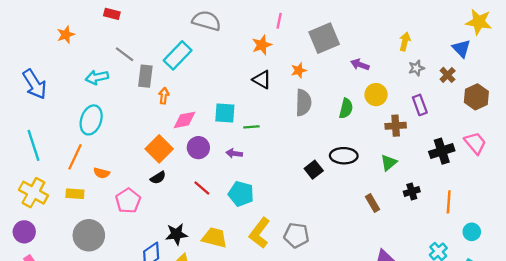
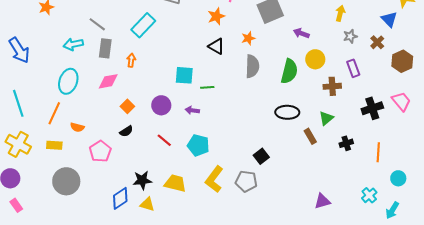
gray rectangle: (145, 76) -> (105, 48), moved
green semicircle: (346, 108) -> (289, 71), size x1.4
pink diamond: (185, 120) -> (108, 81), moved
orange square: (159, 149) -> (127, 106), size x0.6
black square: (314, 170) -> (261, 156), moved
brown rectangle: (373, 203) -> (310, 136), moved

